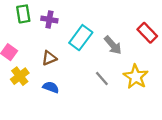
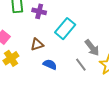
gray arrow: (113, 45) -> (92, 48), moved
blue semicircle: (51, 87) -> (50, 64), moved

